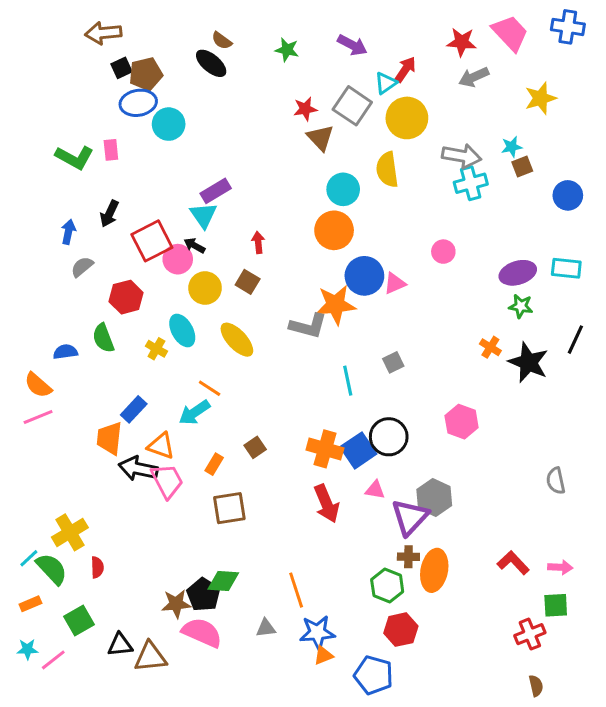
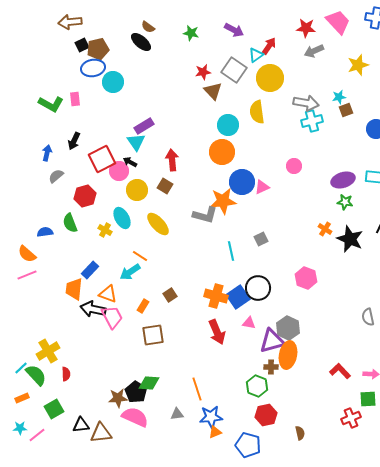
red arrow: (258, 242) -> (172, 160), size x1.5
purple triangle: (410, 517) -> (272, 341), turned 32
orange ellipse: (434, 570) -> (288, 355), moved
brown semicircle: (536, 686) -> (300, 433), moved

